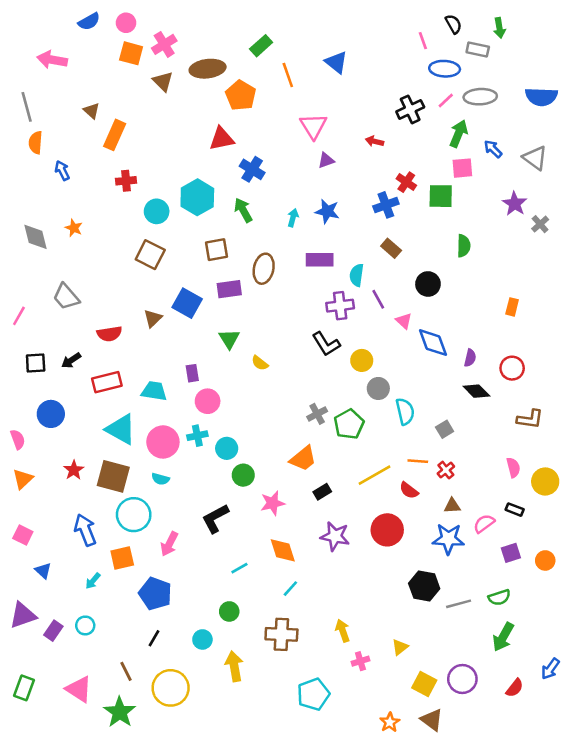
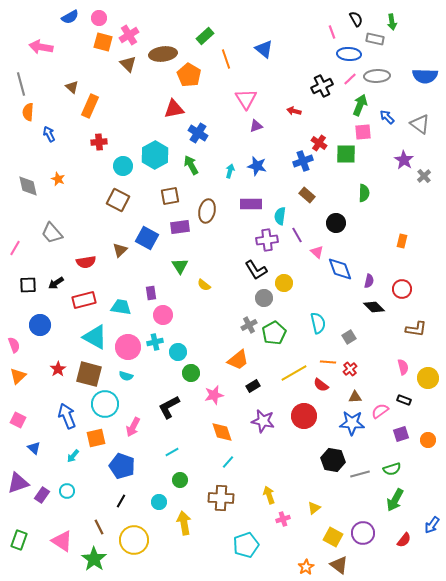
gray circle: (378, 388) -> (264, 298), moved
cyan line: (239, 568) -> (172, 452), moved

